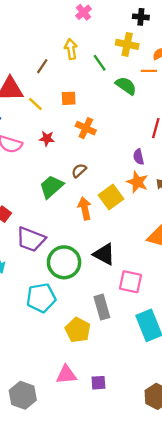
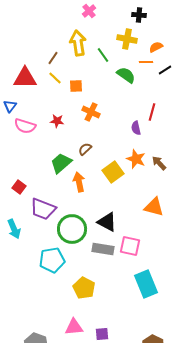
yellow arrow: (71, 49) -> (78, 43), size x1.4
yellow line: (35, 104) -> (55, 78), moved
purple semicircle: (139, 157) -> (136, 128), moved
orange arrow: (85, 208) -> (79, 182), moved
gray rectangle: (102, 307) -> (103, 249), moved, turned -65

